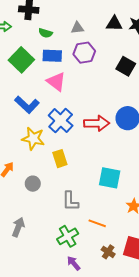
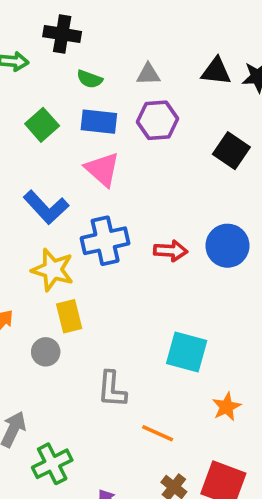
green square: (21, 60) -> (42, 125), size x0.7
blue cross: (61, 121) -> (105, 241), turned 30
red arrow: (97, 123) -> (171, 251), size x0.7
yellow rectangle: (60, 159) -> (69, 316), moved
green cross: (68, 236) -> (52, 464), moved

